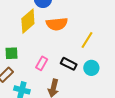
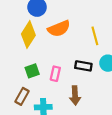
yellow line: (87, 40) -> (95, 36), turned -30
green square: (12, 53) -> (32, 71), moved

